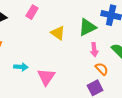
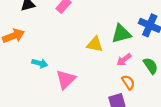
yellow triangle: (58, 33) -> (95, 44), moved, turned -35
pink arrow: (94, 50) -> (124, 60), turned 48

